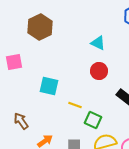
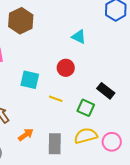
red circle: (99, 71) -> (66, 68), moved
green square: (93, 120) -> (86, 108), moved

